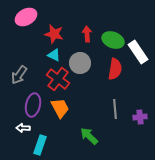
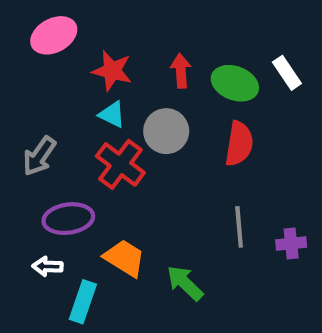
white rectangle: (138, 52) -> (287, 73), moved, size x0.7
purple ellipse: (33, 105) -> (68, 219), turned 70
orange trapezoid: (60, 108) -> (125, 258), moved, turned -30

